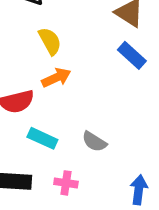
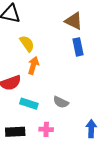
blue rectangle: (132, 55) -> (78, 47), turned 42
orange arrow: (56, 78) -> (33, 66), turned -42

